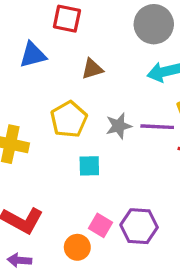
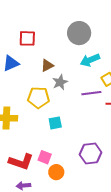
yellow pentagon: (69, 119) -> (38, 98), turned -30
gray star: (119, 126) -> (60, 82), moved
pink square: (101, 225) -> (45, 157), moved

